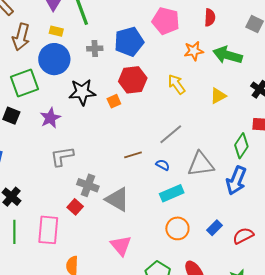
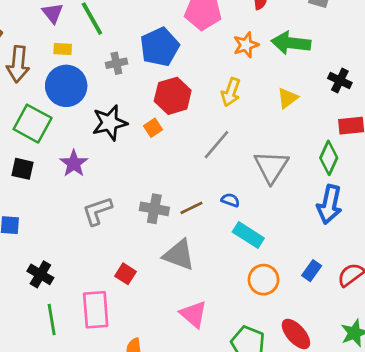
green square: (24, 83) -> (33, 124), turned -32
yellow arrow: (177, 84) -> (231, 92), turned -115
gray line: (171, 134) -> (216, 145), moved
brown line: (133, 155) -> (191, 208), moved
gray triangle: (201, 164) -> (271, 167), moved, turned -40
gray cross: (88, 185) -> (154, 209), moved
cyan rectangle: (172, 193) -> (248, 235), turned 65

